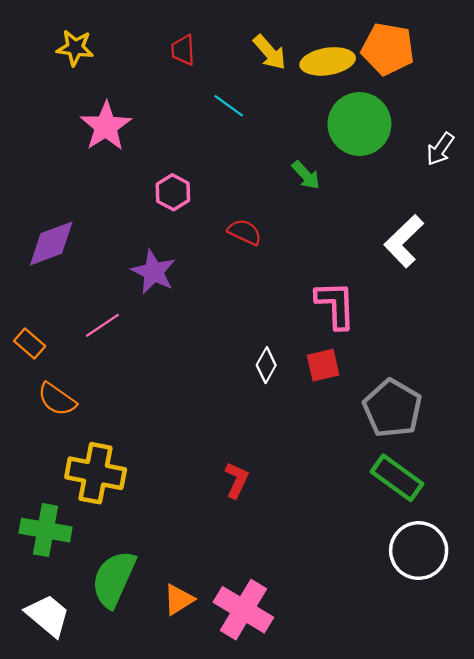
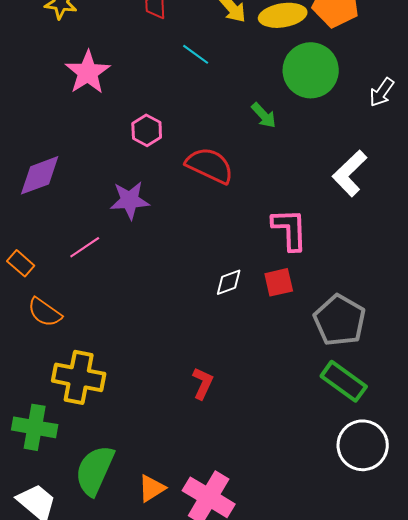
red semicircle: (245, 232) -> (210, 165), size x1.6
purple star: (154, 272) -> (130, 200), turned -30
white diamond: (266, 365) -> (229, 282), turned 40

